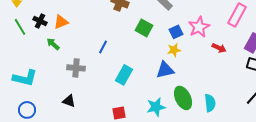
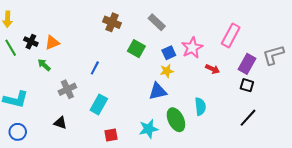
gray cross: (76, 68) -> (67, 89), turned -30
cyan rectangle: (124, 75) -> (99, 104), moved
cyan semicircle: (210, 103) -> (200, 107), moved

